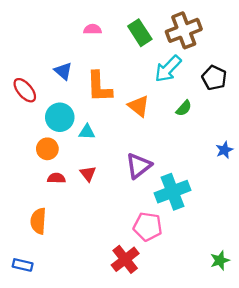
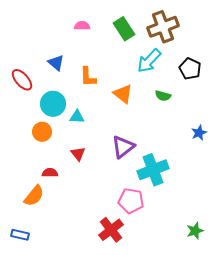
orange L-shape: (99, 87) -> (88, 77), size x0.7
green semicircle: (184, 108) -> (163, 96), turned 63
red semicircle: (56, 178) -> (50, 173), moved
orange semicircle: (38, 221) -> (34, 196), turned -145

